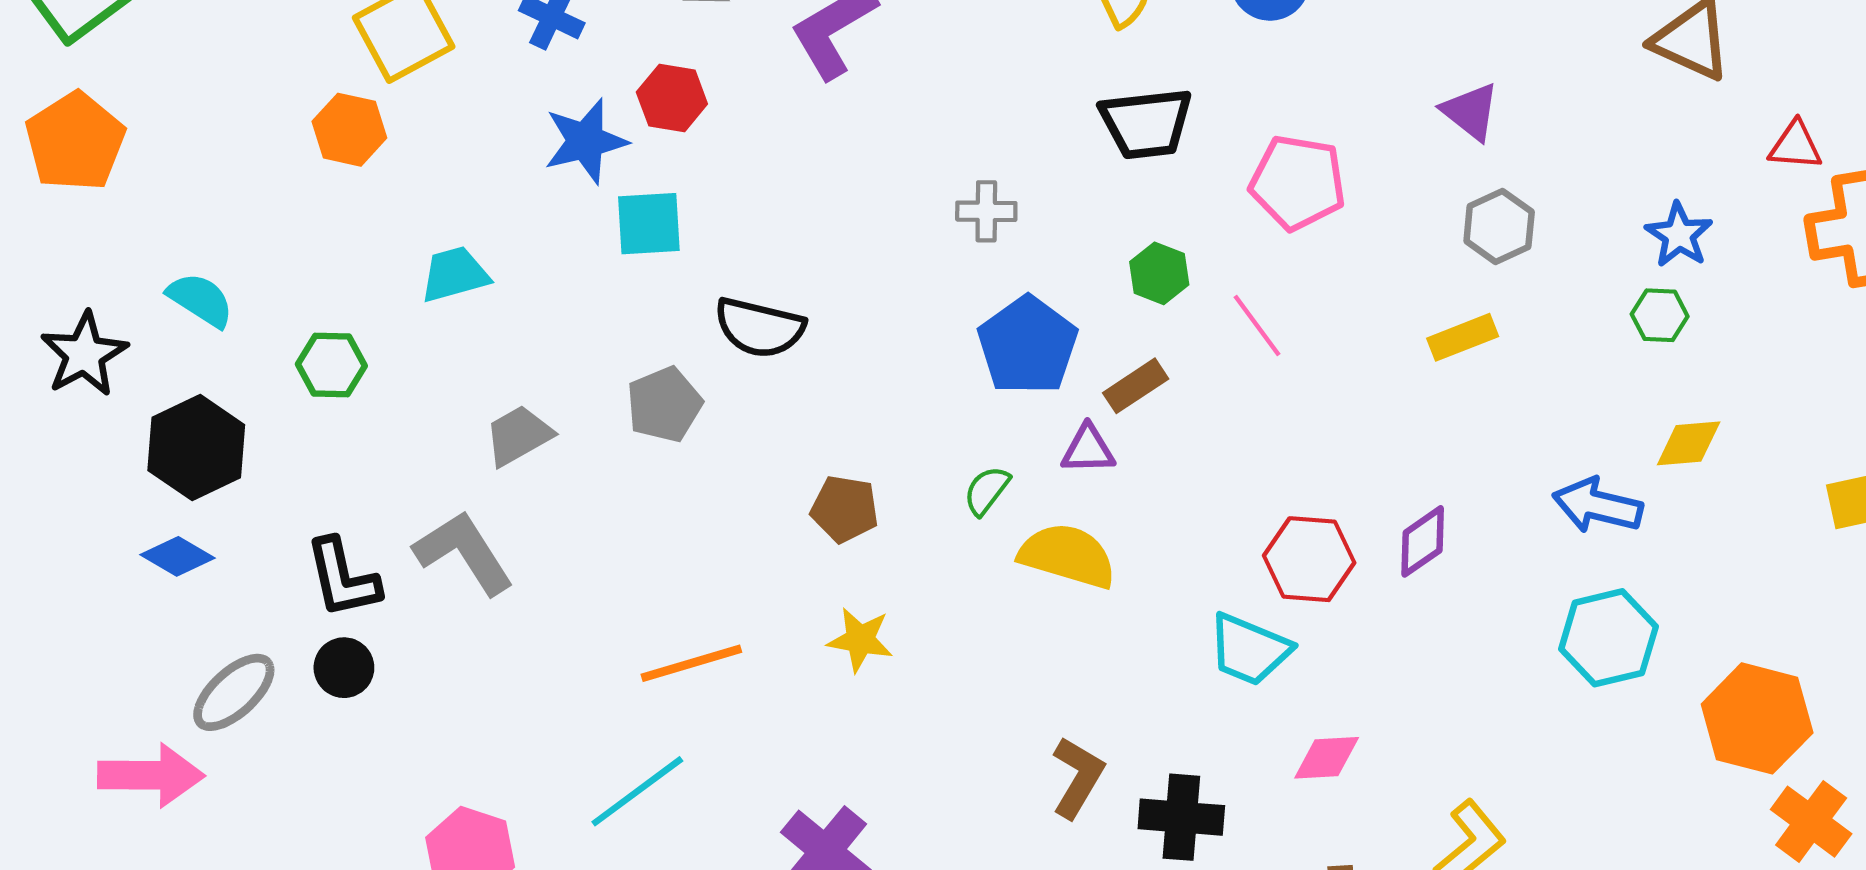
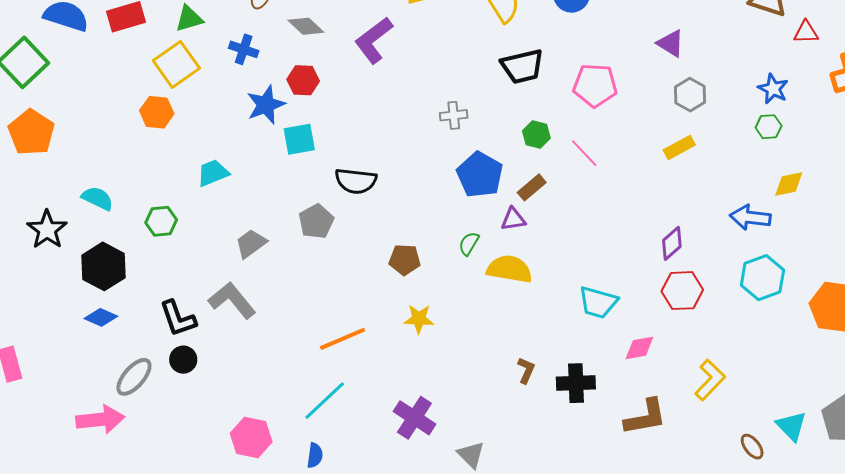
red triangle: (1795, 146) -> (806, 32), moved
red hexagon: (1309, 559) -> (682, 291), moved
brown L-shape: (1078, 777) -> (526, 370), size x0.7

